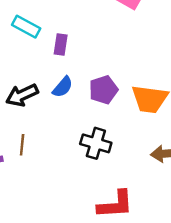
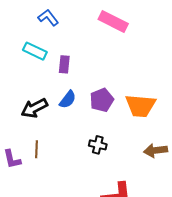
black cross: (96, 143) -> (98, 145), size x0.7

